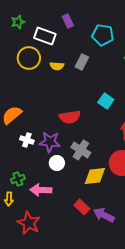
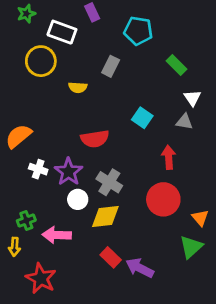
yellow semicircle: (57, 66) -> (78, 87), moved
purple star: (50, 142) -> (68, 172), turned 30
yellow diamond: (95, 176) -> (105, 217), moved

